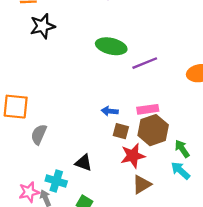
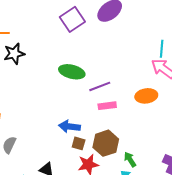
pink rectangle: (148, 109) -> (107, 106), moved
blue arrow: (110, 111) -> (69, 126), size x1.5

